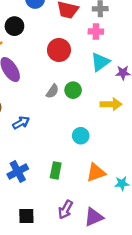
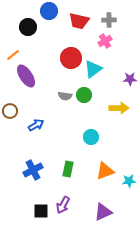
black circle: (14, 26) -> (28, 27), moved
pink cross: (96, 32) -> (105, 41), turned -32
cyan triangle: (100, 62) -> (93, 69), moved
gray semicircle: (52, 91) -> (65, 96), turned 64
purple arrow: (65, 209) -> (63, 205), moved

